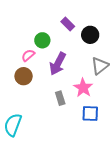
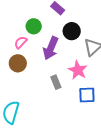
black circle: (90, 35) -> (72, 31), moved

